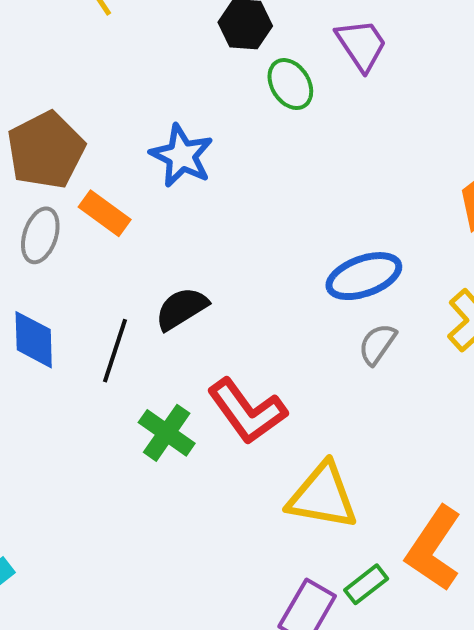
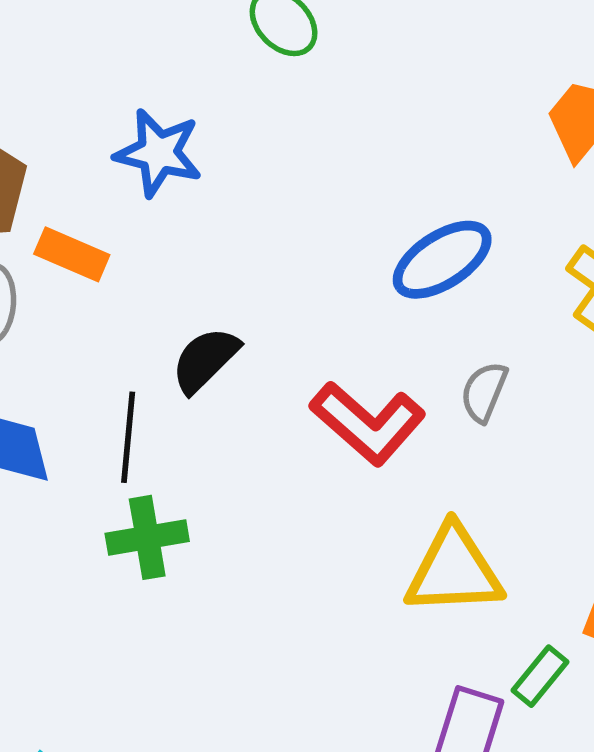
gray semicircle: (377, 344) -> (484, 392), moved
red L-shape: (247, 411) -> (368, 423), moved
green cross: (167, 433) -> (147, 537), moved, turned -32

